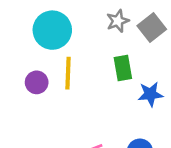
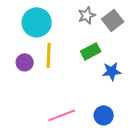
green rectangle: (123, 68) -> (91, 51), turned 72

